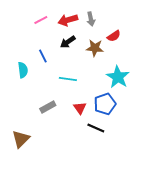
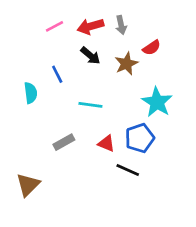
black arrow: (68, 42) -> (90, 56), turned -105
brown star: (95, 48) -> (126, 64), turned -30
red triangle: (80, 108) -> (106, 143), turned -32

